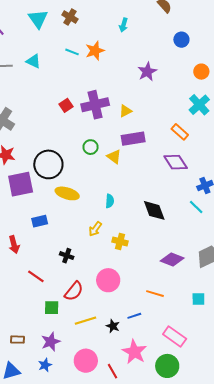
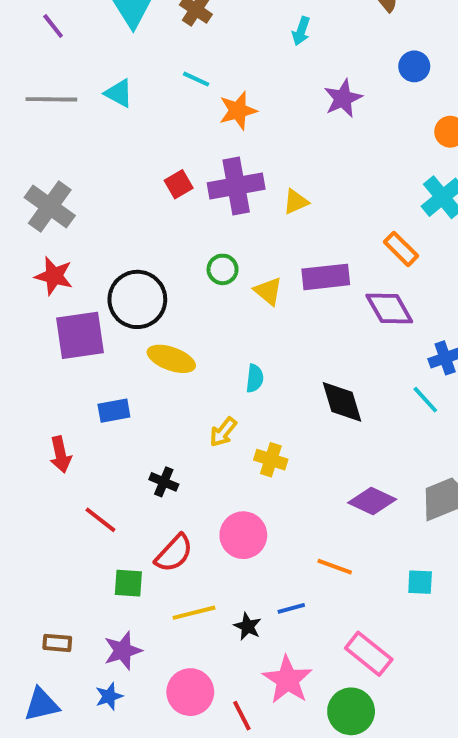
orange star: (95, 51) -> (238, 111), moved
purple star: (147, 72) -> (343, 98), moved
purple rectangle: (133, 139) -> (326, 277), moved

